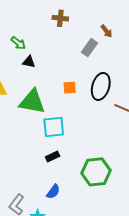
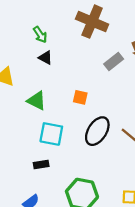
brown cross: (60, 18) -> (92, 22), size x1.8
black ellipse: (101, 86) -> (97, 131), moved
green triangle: (32, 102) -> (37, 101), size x0.7

